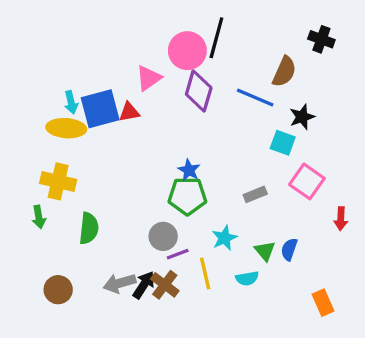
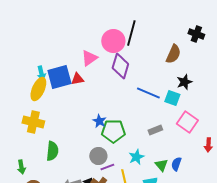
blue line: (255, 97) -> (148, 93), moved
yellow ellipse: (66, 128) -> (38, 89), turned -70
blue star: (189, 170) -> (99, 121), moved
green arrow: (39, 217) -> (21, 167), moved

